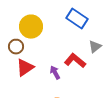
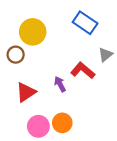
red triangle: (25, 68) -> (26, 92), moved

